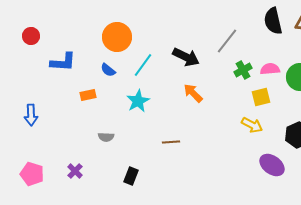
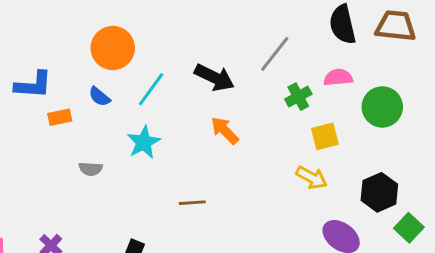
pink semicircle: (270, 69) -> (338, 77), moved
orange rectangle: (88, 95) -> (60, 117), moved
gray semicircle: (106, 137) -> (91, 169), moved

